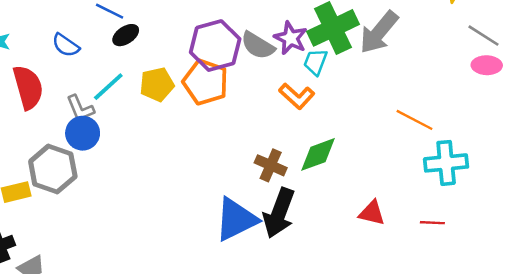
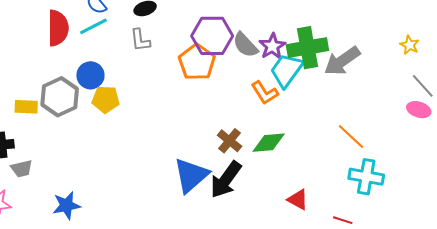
cyan trapezoid: (315, 62) -> (287, 70), size x1.6
yellow pentagon: (157, 84) -> (106, 99), moved
cyan line: (108, 87) -> (93, 26), moved
gray L-shape: (80, 108) -> (140, 40), moved
blue triangle: (236, 219) -> (191, 175), turned -30

